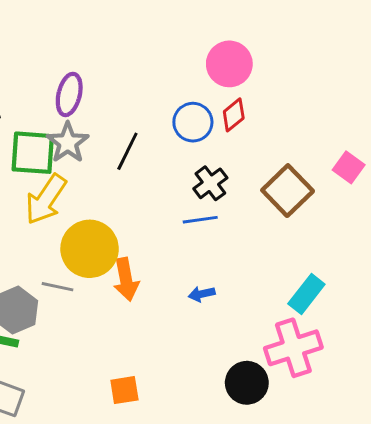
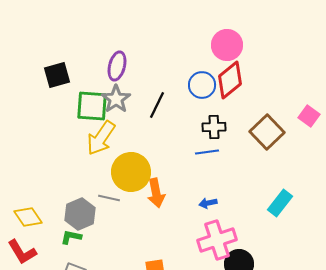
red diamond: (234, 115) -> (230, 80), size x1.6
black cross: (210, 183) -> (214, 127), turned 35
pink cross: (293, 348) -> (217, 240), moved

